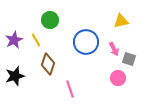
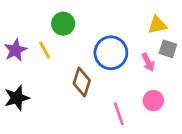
gray square: (129, 59) -> (168, 49), moved
brown diamond: (48, 64) -> (82, 82), moved
pink line: (70, 89) -> (119, 114), moved

